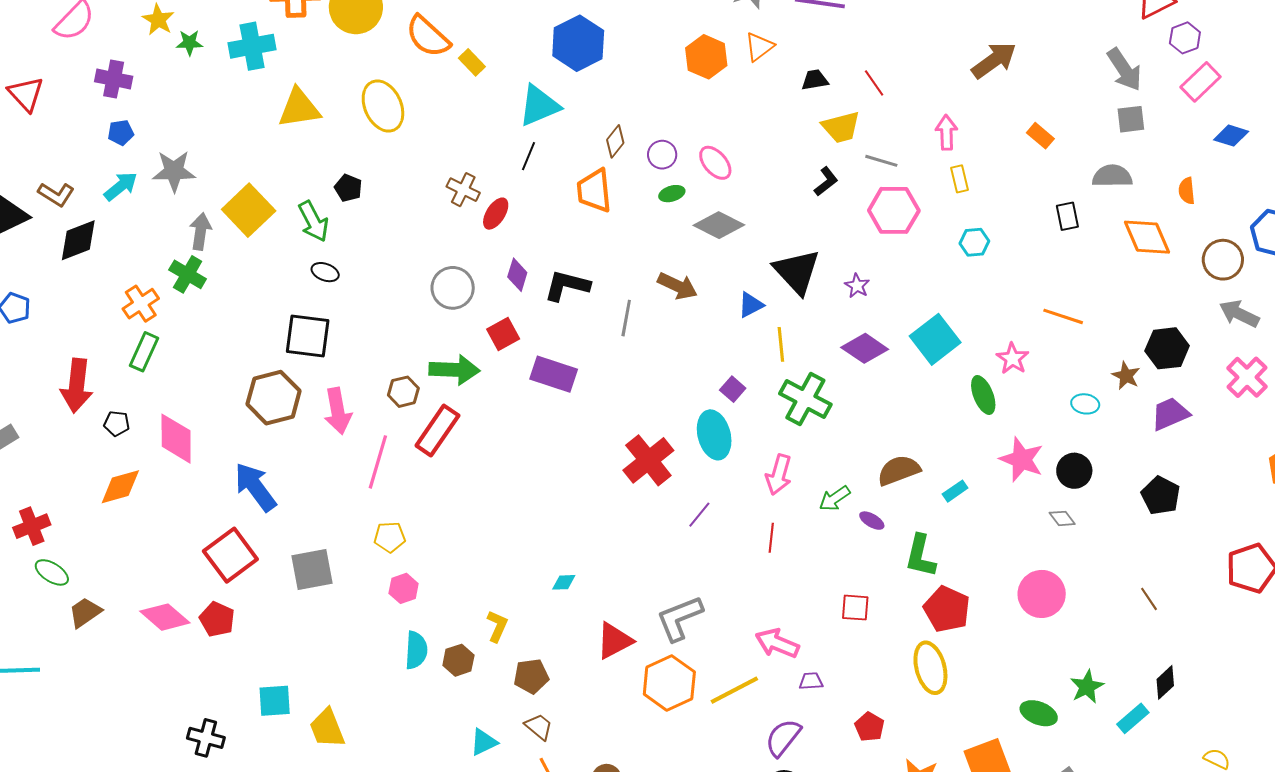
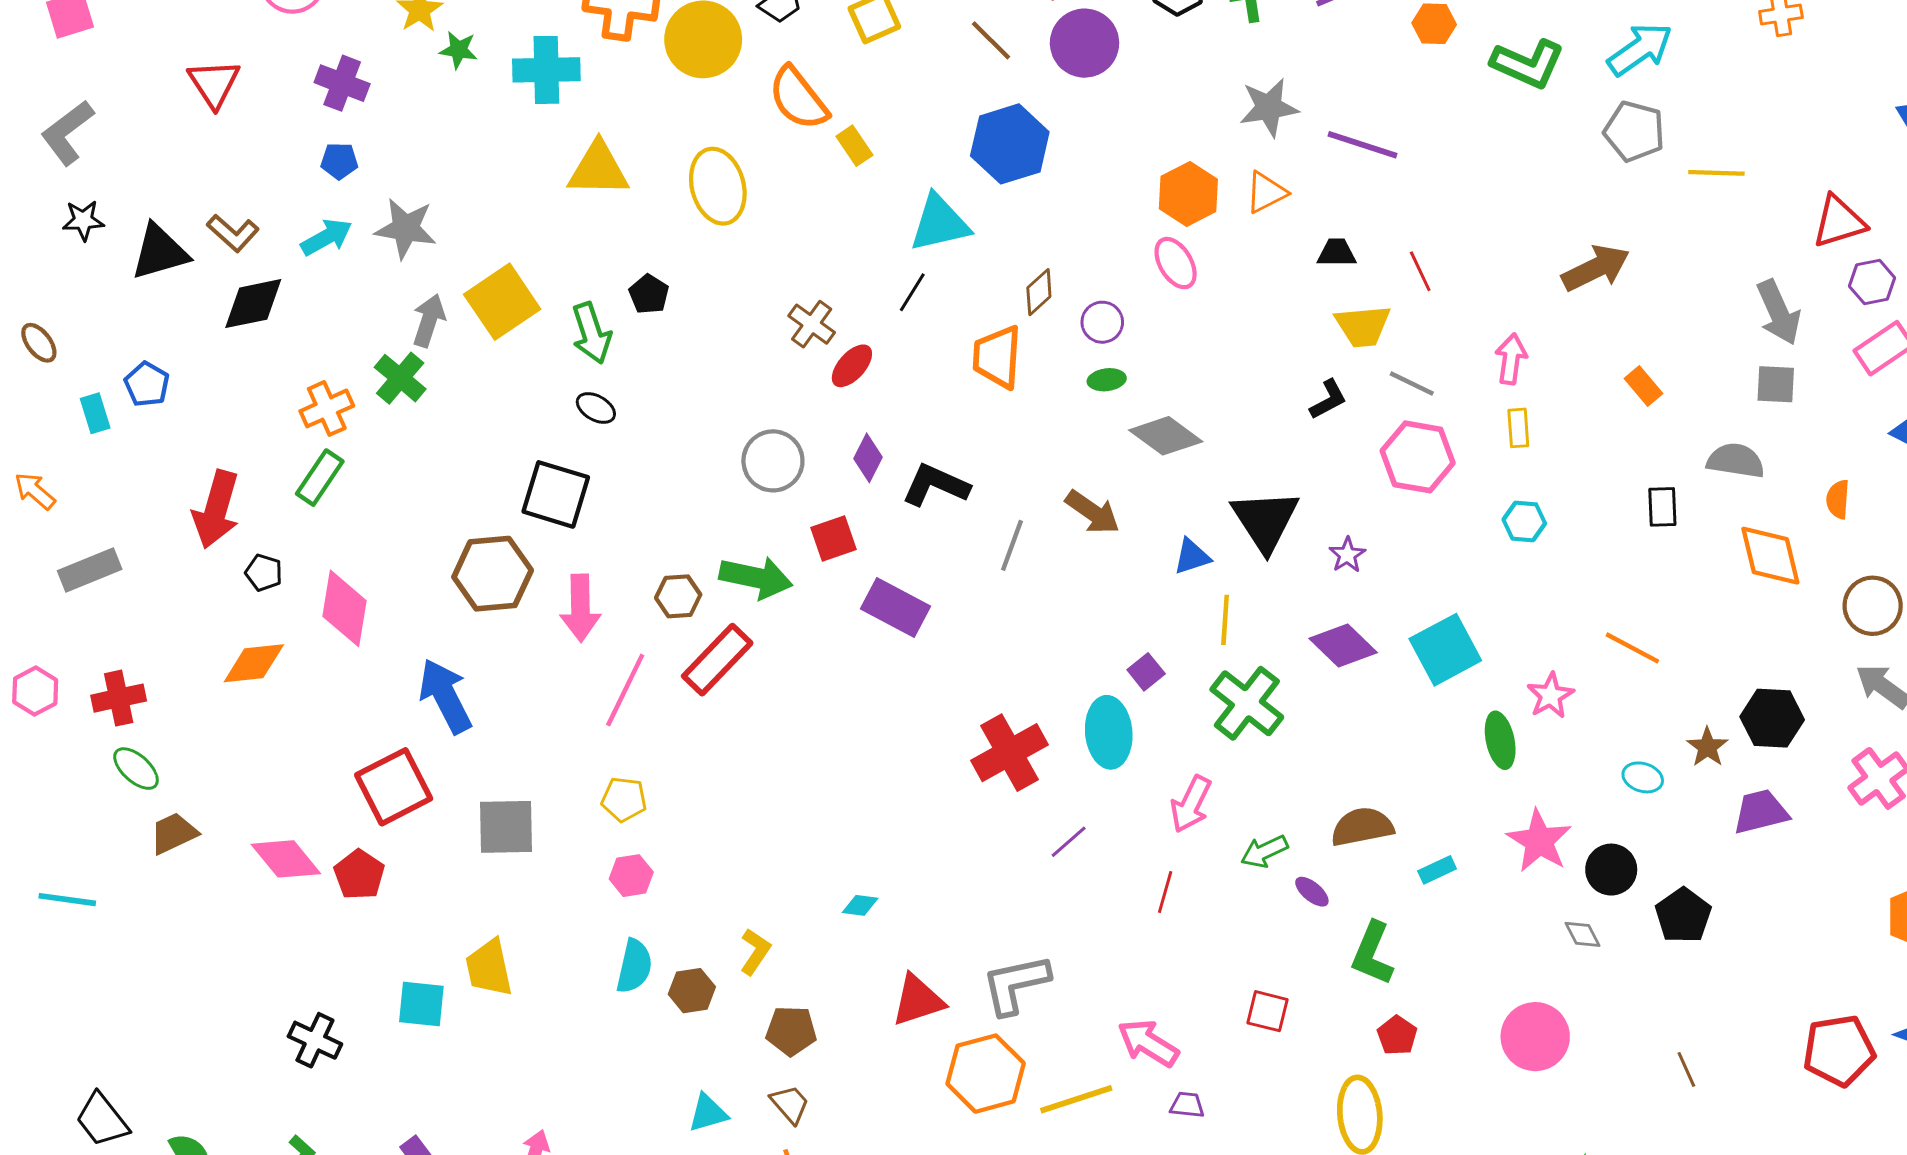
pink ellipse: (715, 163) -> (1176, 263), moved
black pentagon: (1161, 496) -> (1683, 915), moved
red pentagon: (947, 609) -> (1397, 1035), size x0.6
yellow trapezoid: (327, 728) -> (489, 968), moved

